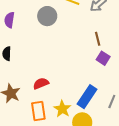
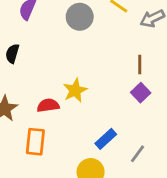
blue rectangle: (87, 97) -> (106, 139), size x0.7
yellow star: (62, 109) -> (75, 90), moved

